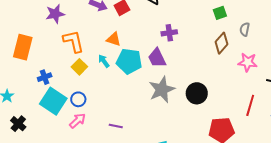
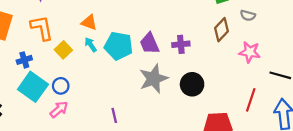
gray semicircle: (245, 29) -> (248, 16), turned -88
purple cross: (169, 33) -> (181, 44), moved
orange triangle: (114, 39) -> (89, 22), moved
orange L-shape: (73, 41) -> (42, 28), moved
purple line: (116, 126) -> (114, 115), moved, turned 64

